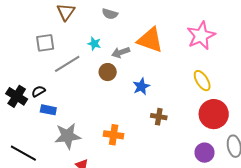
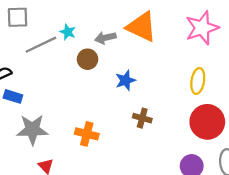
cyan star: (94, 44) -> (68, 32), moved
yellow ellipse: (202, 81) -> (198, 81), turned 35

